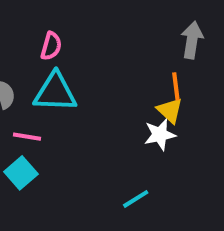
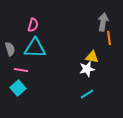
orange line: (176, 86) -> (109, 38), moved
yellow triangle: (170, 110) -> (92, 57), turned -32
cyan line: (136, 199) -> (87, 94), moved

